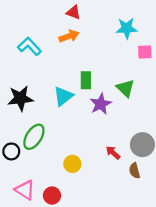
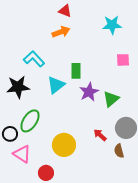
cyan L-shape: (29, 46) -> (34, 59), moved
pink square: (145, 52) -> (123, 60), moved
green triangle: (125, 88) -> (111, 99), moved, turned 36
yellow circle: (72, 164) -> (64, 145), size x1.5
pink triangle: (25, 190) -> (22, 154), moved

